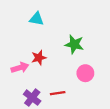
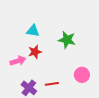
cyan triangle: (37, 19) -> (33, 31), moved
pink circle: (85, 73) -> (82, 75), moved

